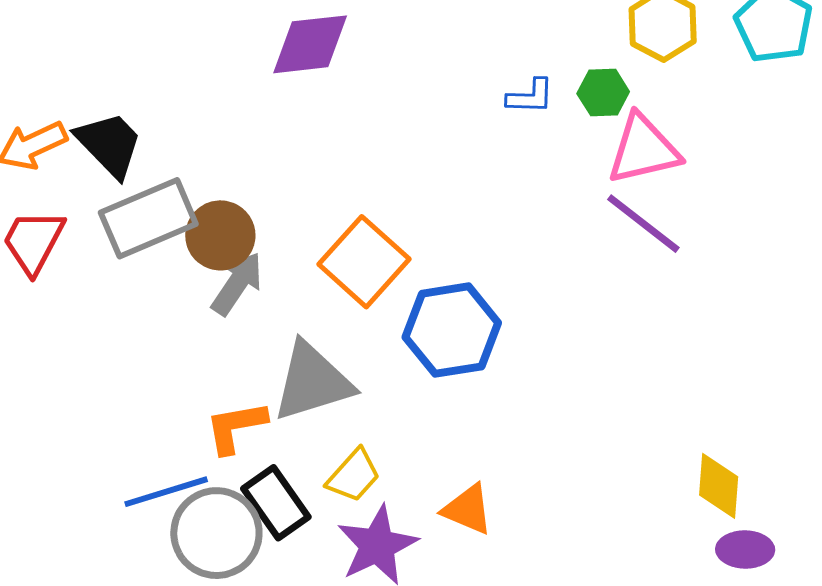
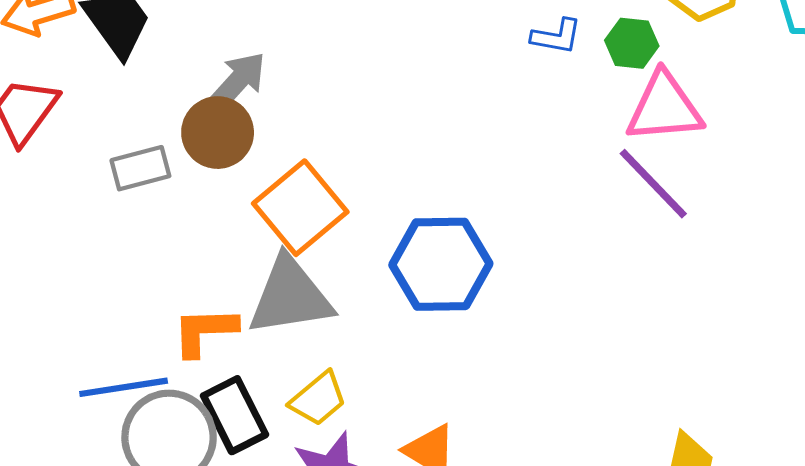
gray rectangle: (148, 218) -> (140, 168), moved, size x0.6
orange square: (364, 262) -> (300, 208), moved
gray arrow: (237, 284) -> (237, 82), moved

